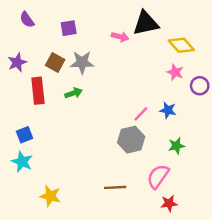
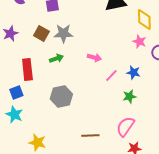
pink arrow: (120, 37) -> (94, 58), moved
yellow diamond: (181, 45) -> (144, 20), turned 40
red rectangle: (38, 91) -> (27, 70), moved
gray hexagon: (131, 140) -> (61, 96), moved
green star: (176, 146) -> (129, 96), moved

